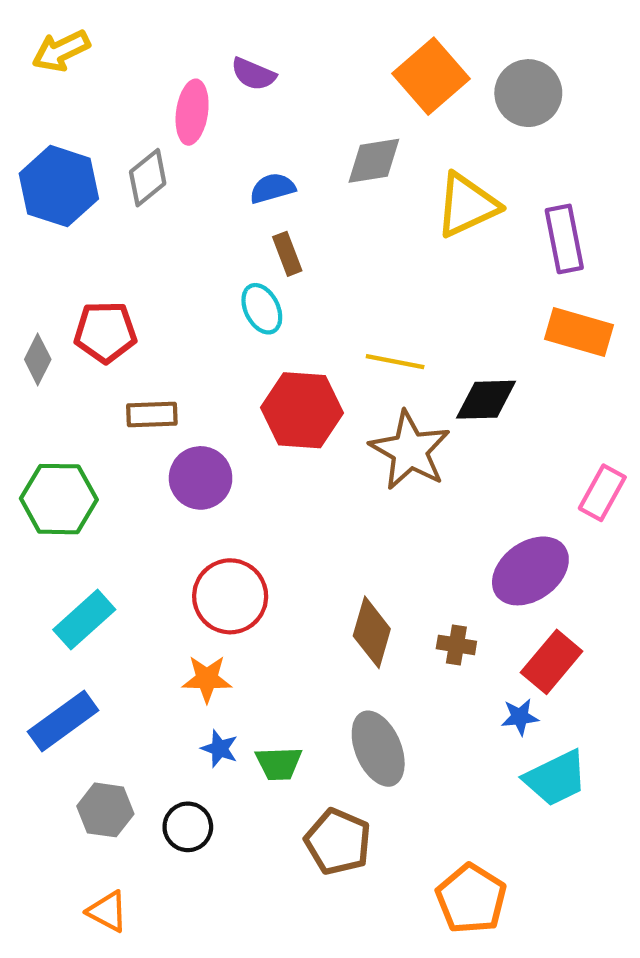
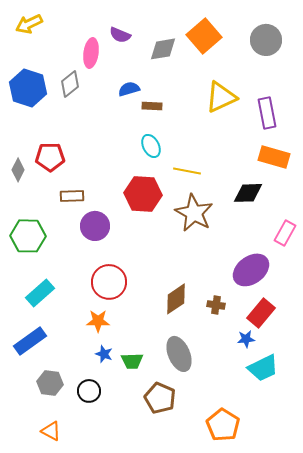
gray circle: (528, 93) -> (266, 40), moved
gray diamond: (374, 161) -> (163, 49), moved
brown rectangle: (287, 254) -> (152, 106), moved, turned -66
cyan ellipse: (262, 309) -> (151, 146), moved
black diamond: (486, 400) -> (248, 193), moved
brown diamond: (372, 632) -> (176, 299), turned 40

